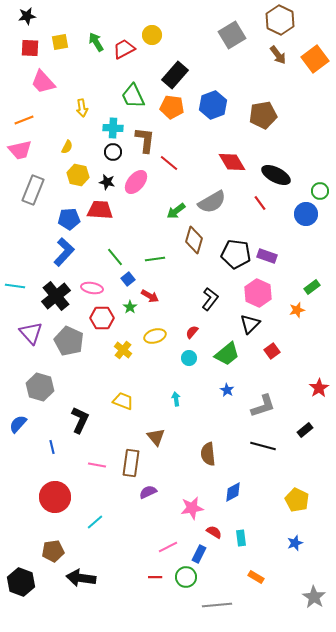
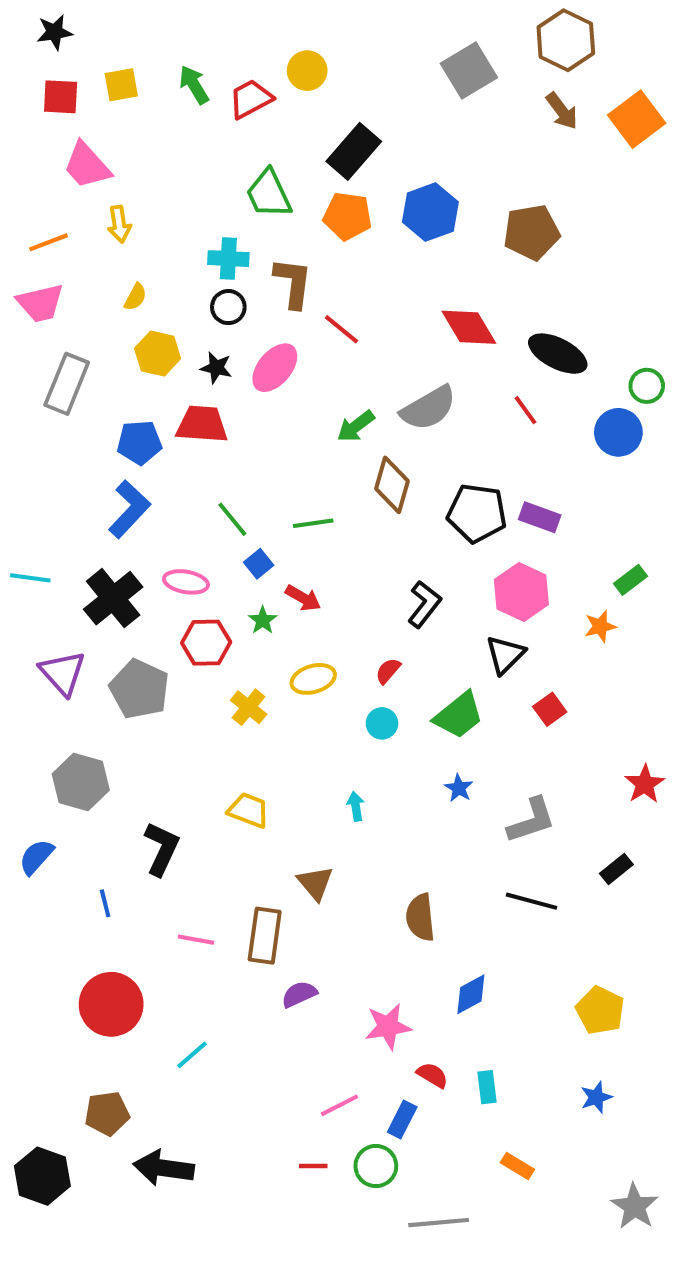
yellow arrow: (82, 108) -> (119, 224), moved

